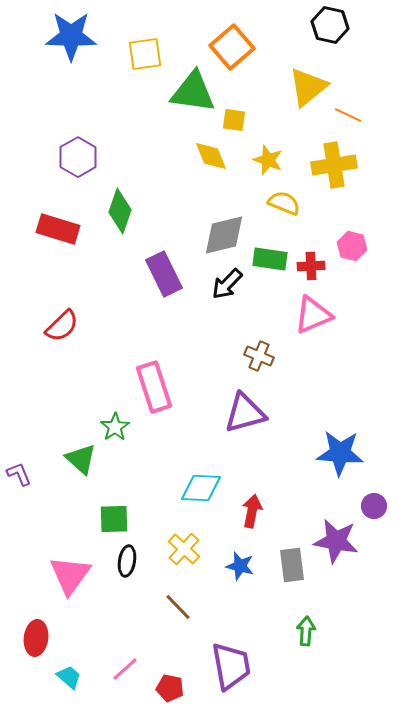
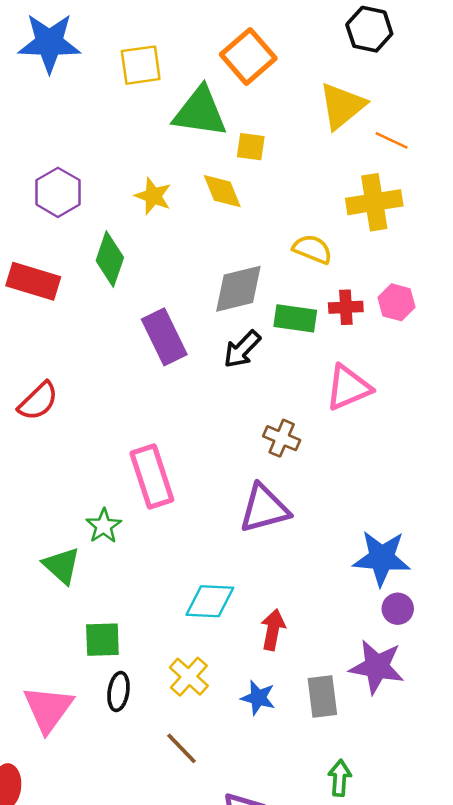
yellow star: (268, 160) -> (153, 196), moved
red cross: (311, 266) -> (346, 307), moved
purple circle: (374, 506) -> (398, 609), moved

